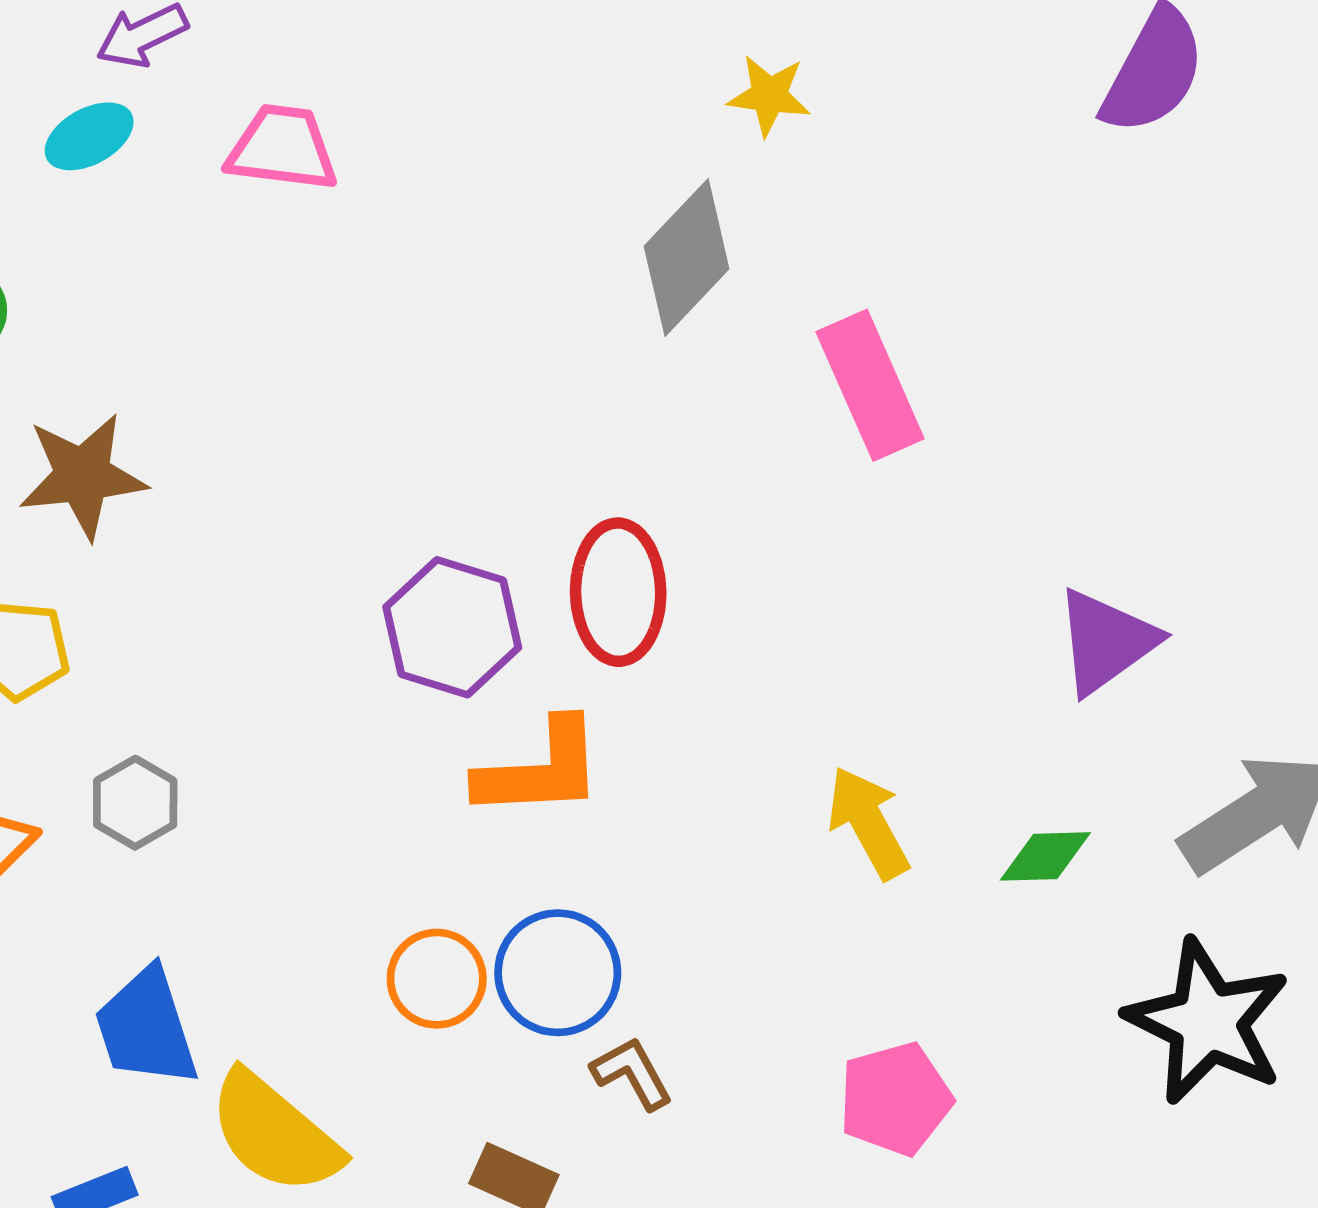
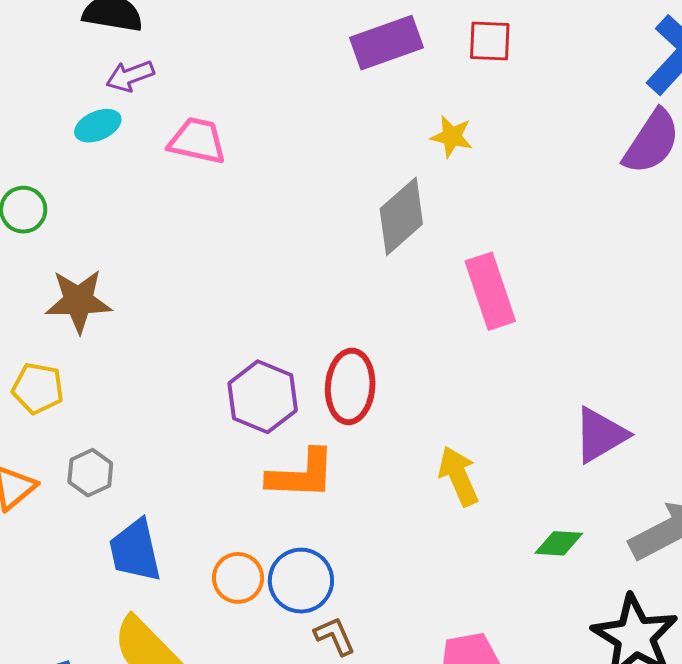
yellow arrow: (868, 823) -> (458, 476), moved
blue trapezoid: (146, 1028) -> (135, 551), moved

